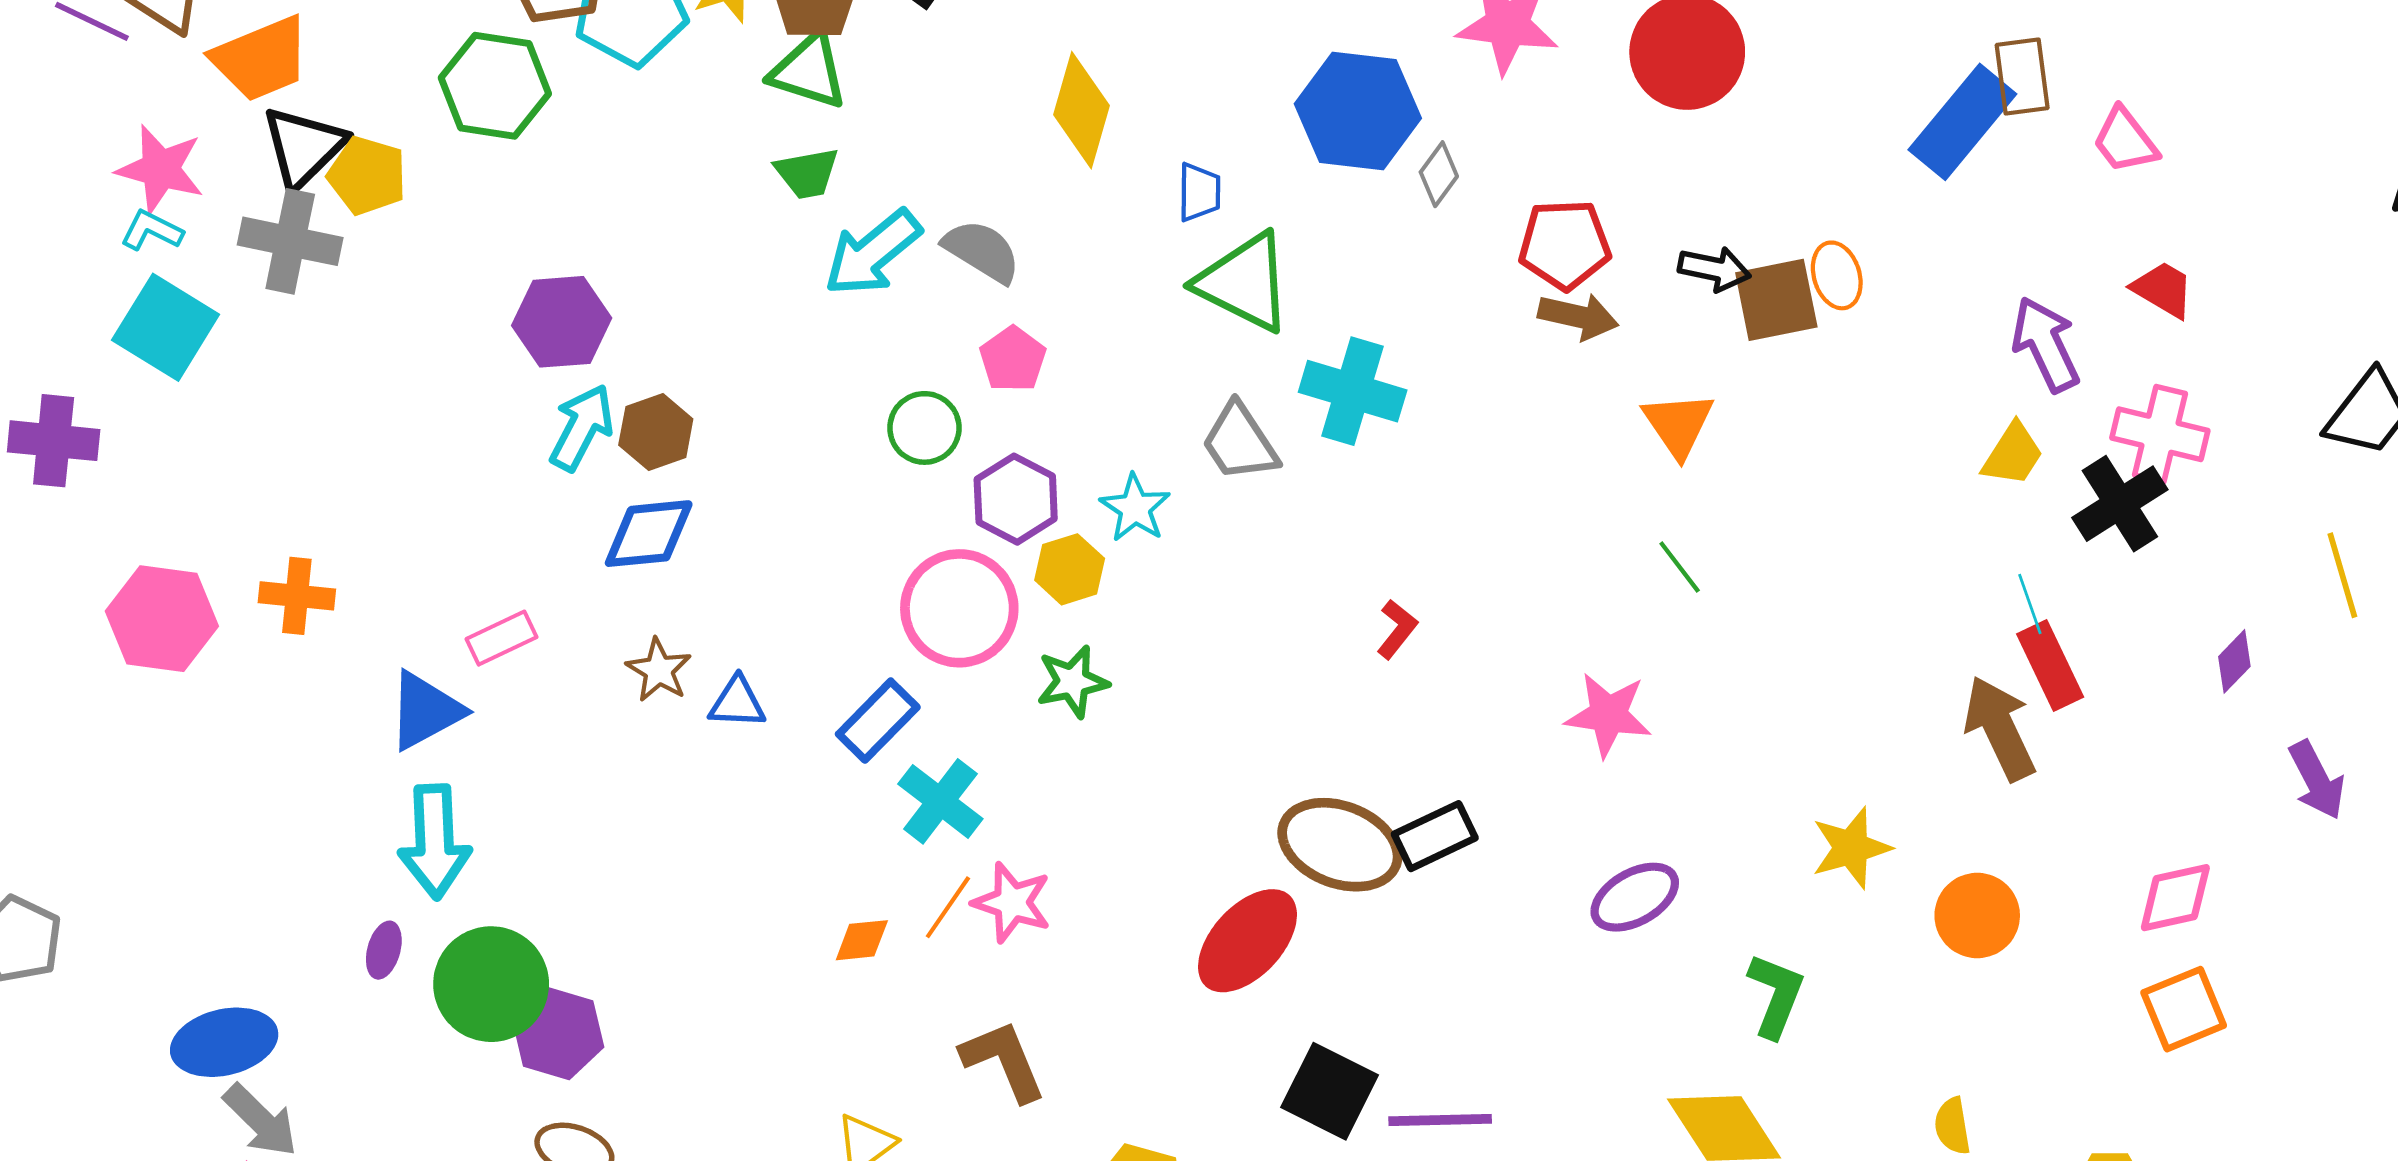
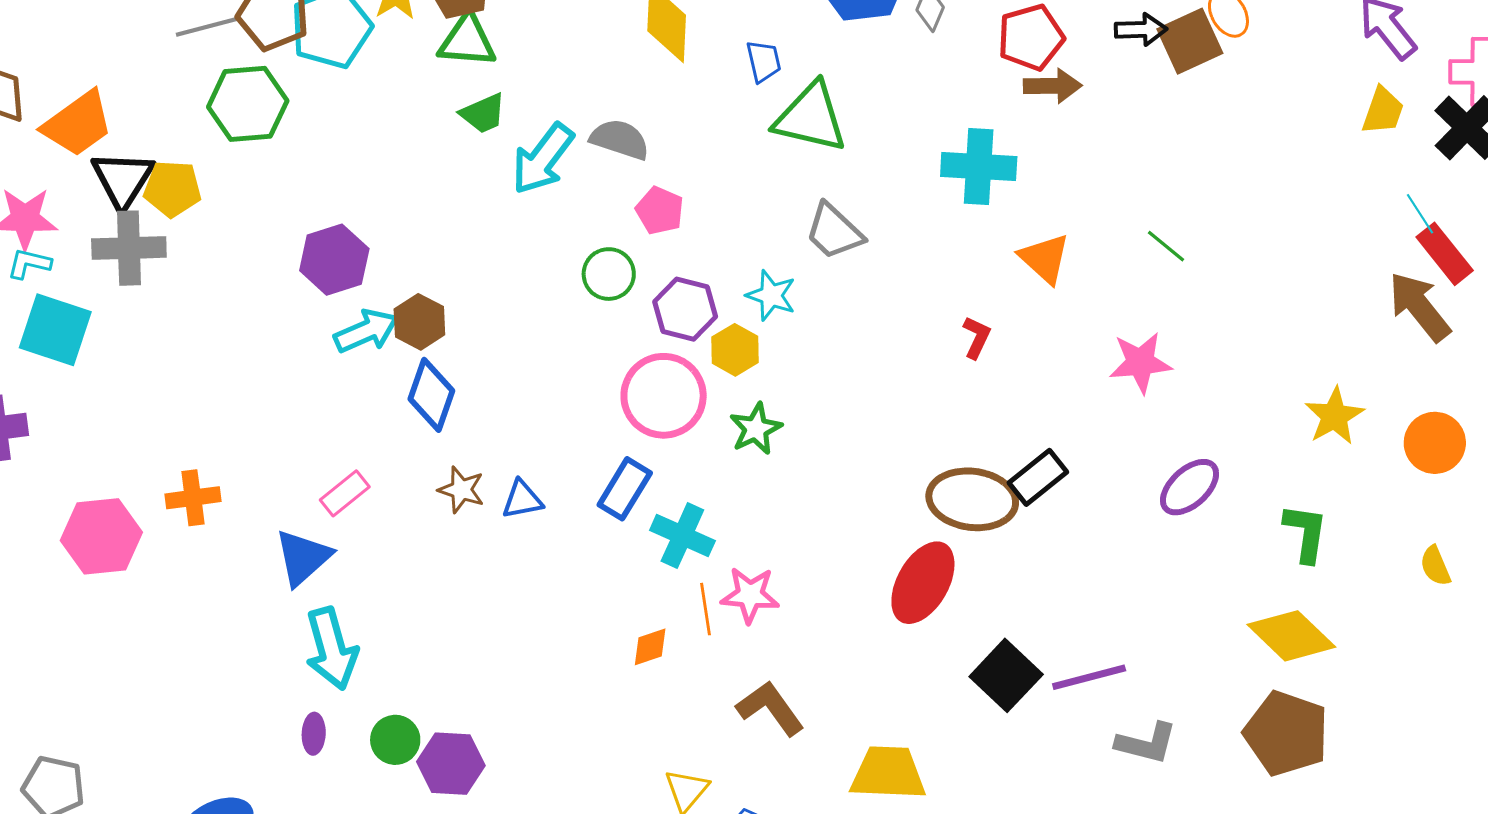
cyan cross: (1353, 391) -> (979, 166), moved
orange triangle: (1678, 424) -> (1045, 258), moved
cyan arrow: (582, 427) -> (366, 331), turned 52
blue diamond: (649, 534) -> (431, 395), turned -52
orange line: (948, 907) -> (706, 609), turned -30
green circle: (491, 984) -> (395, 740), size x0.6
black square: (1330, 1091) -> (1006, 675), turned 30
yellow semicircle: (1952, 1126) -> (1435, 566), moved

